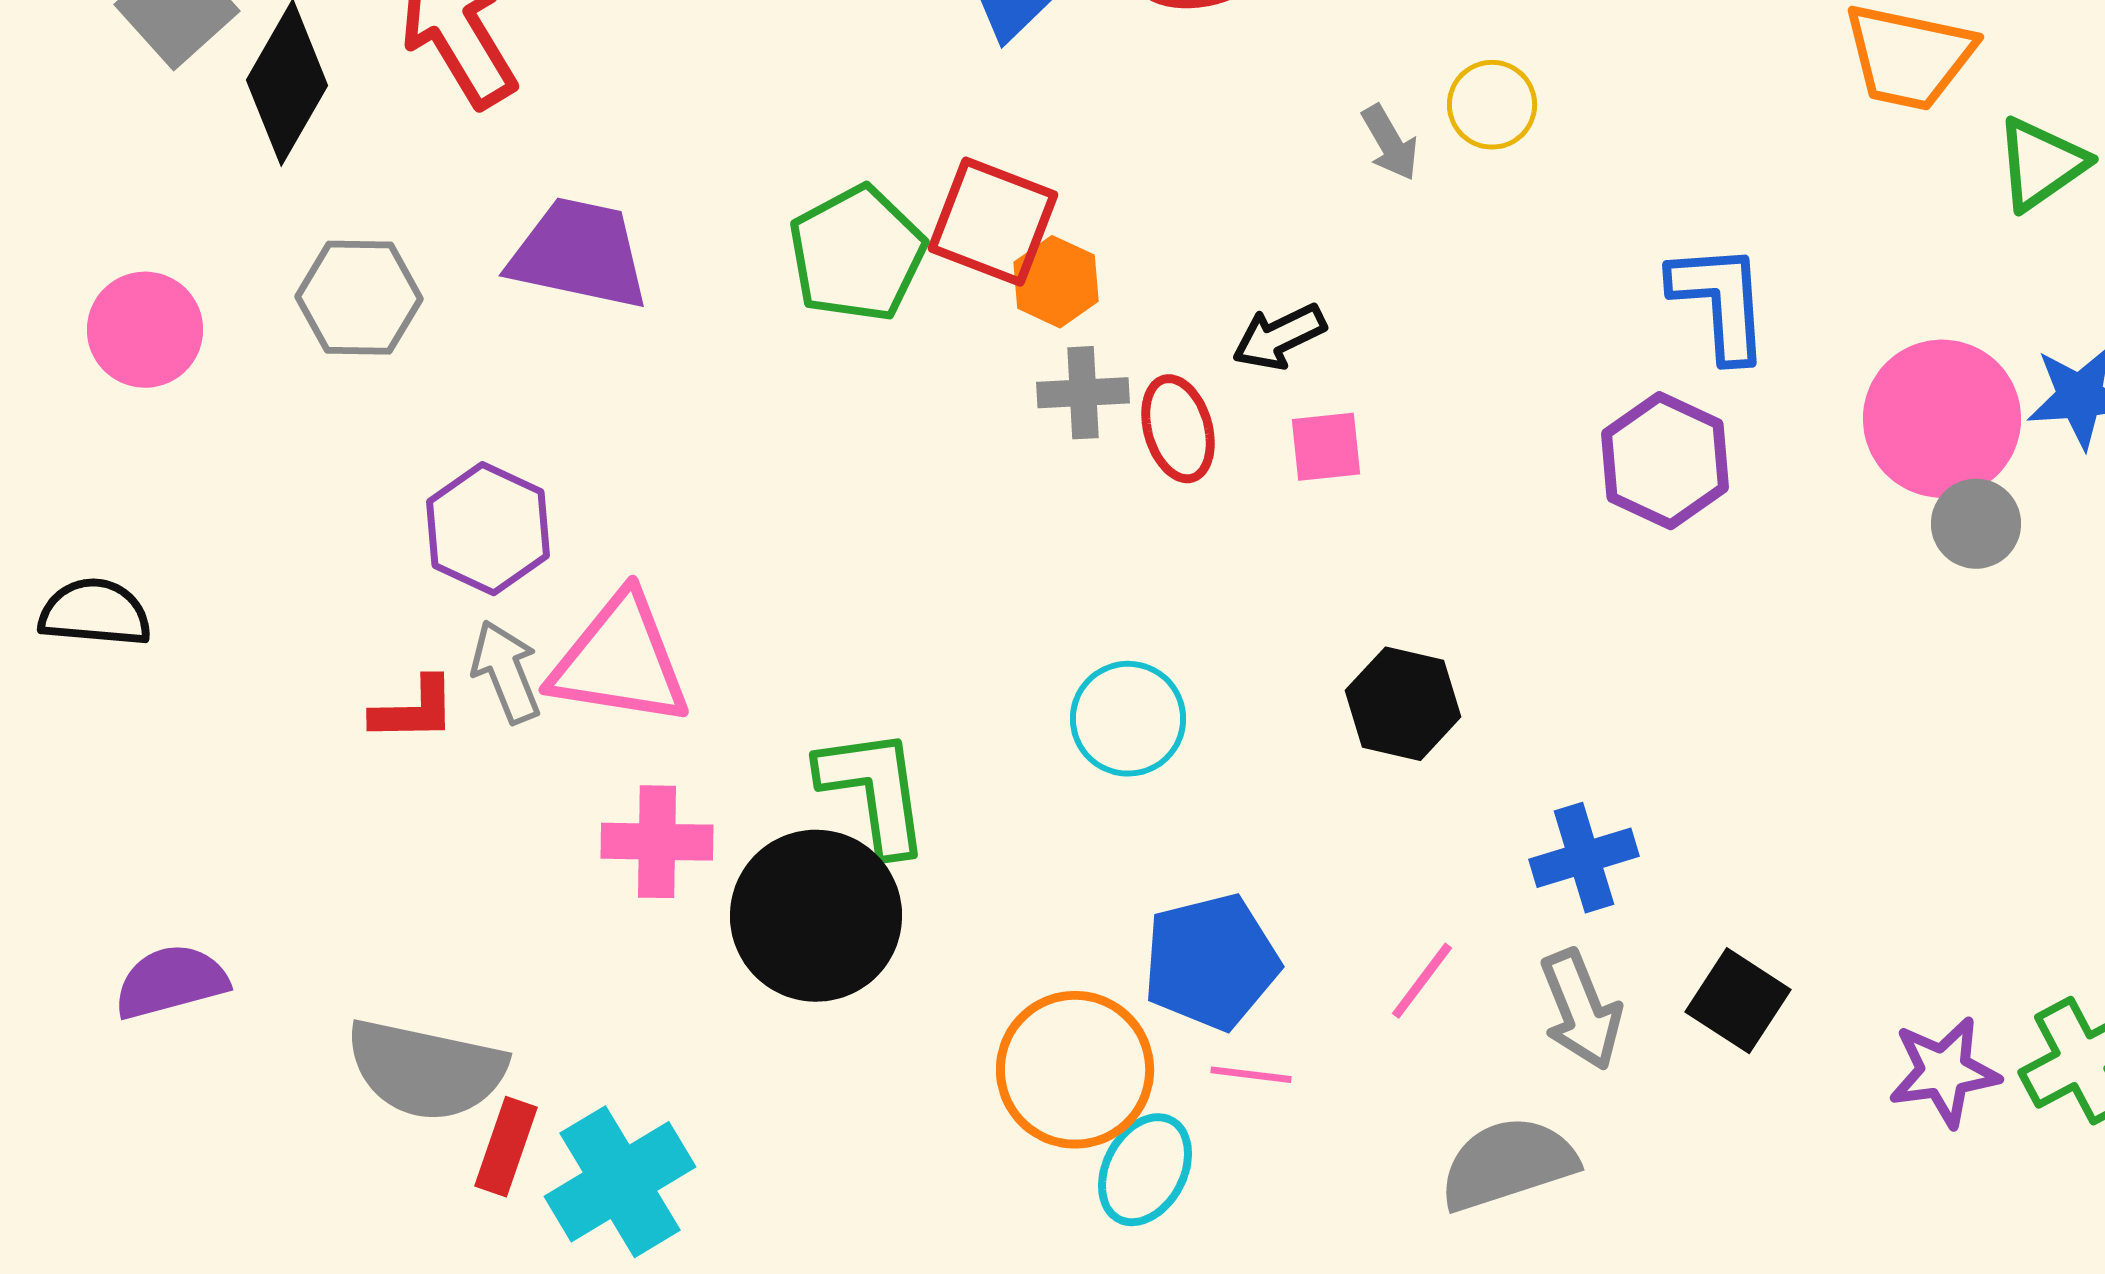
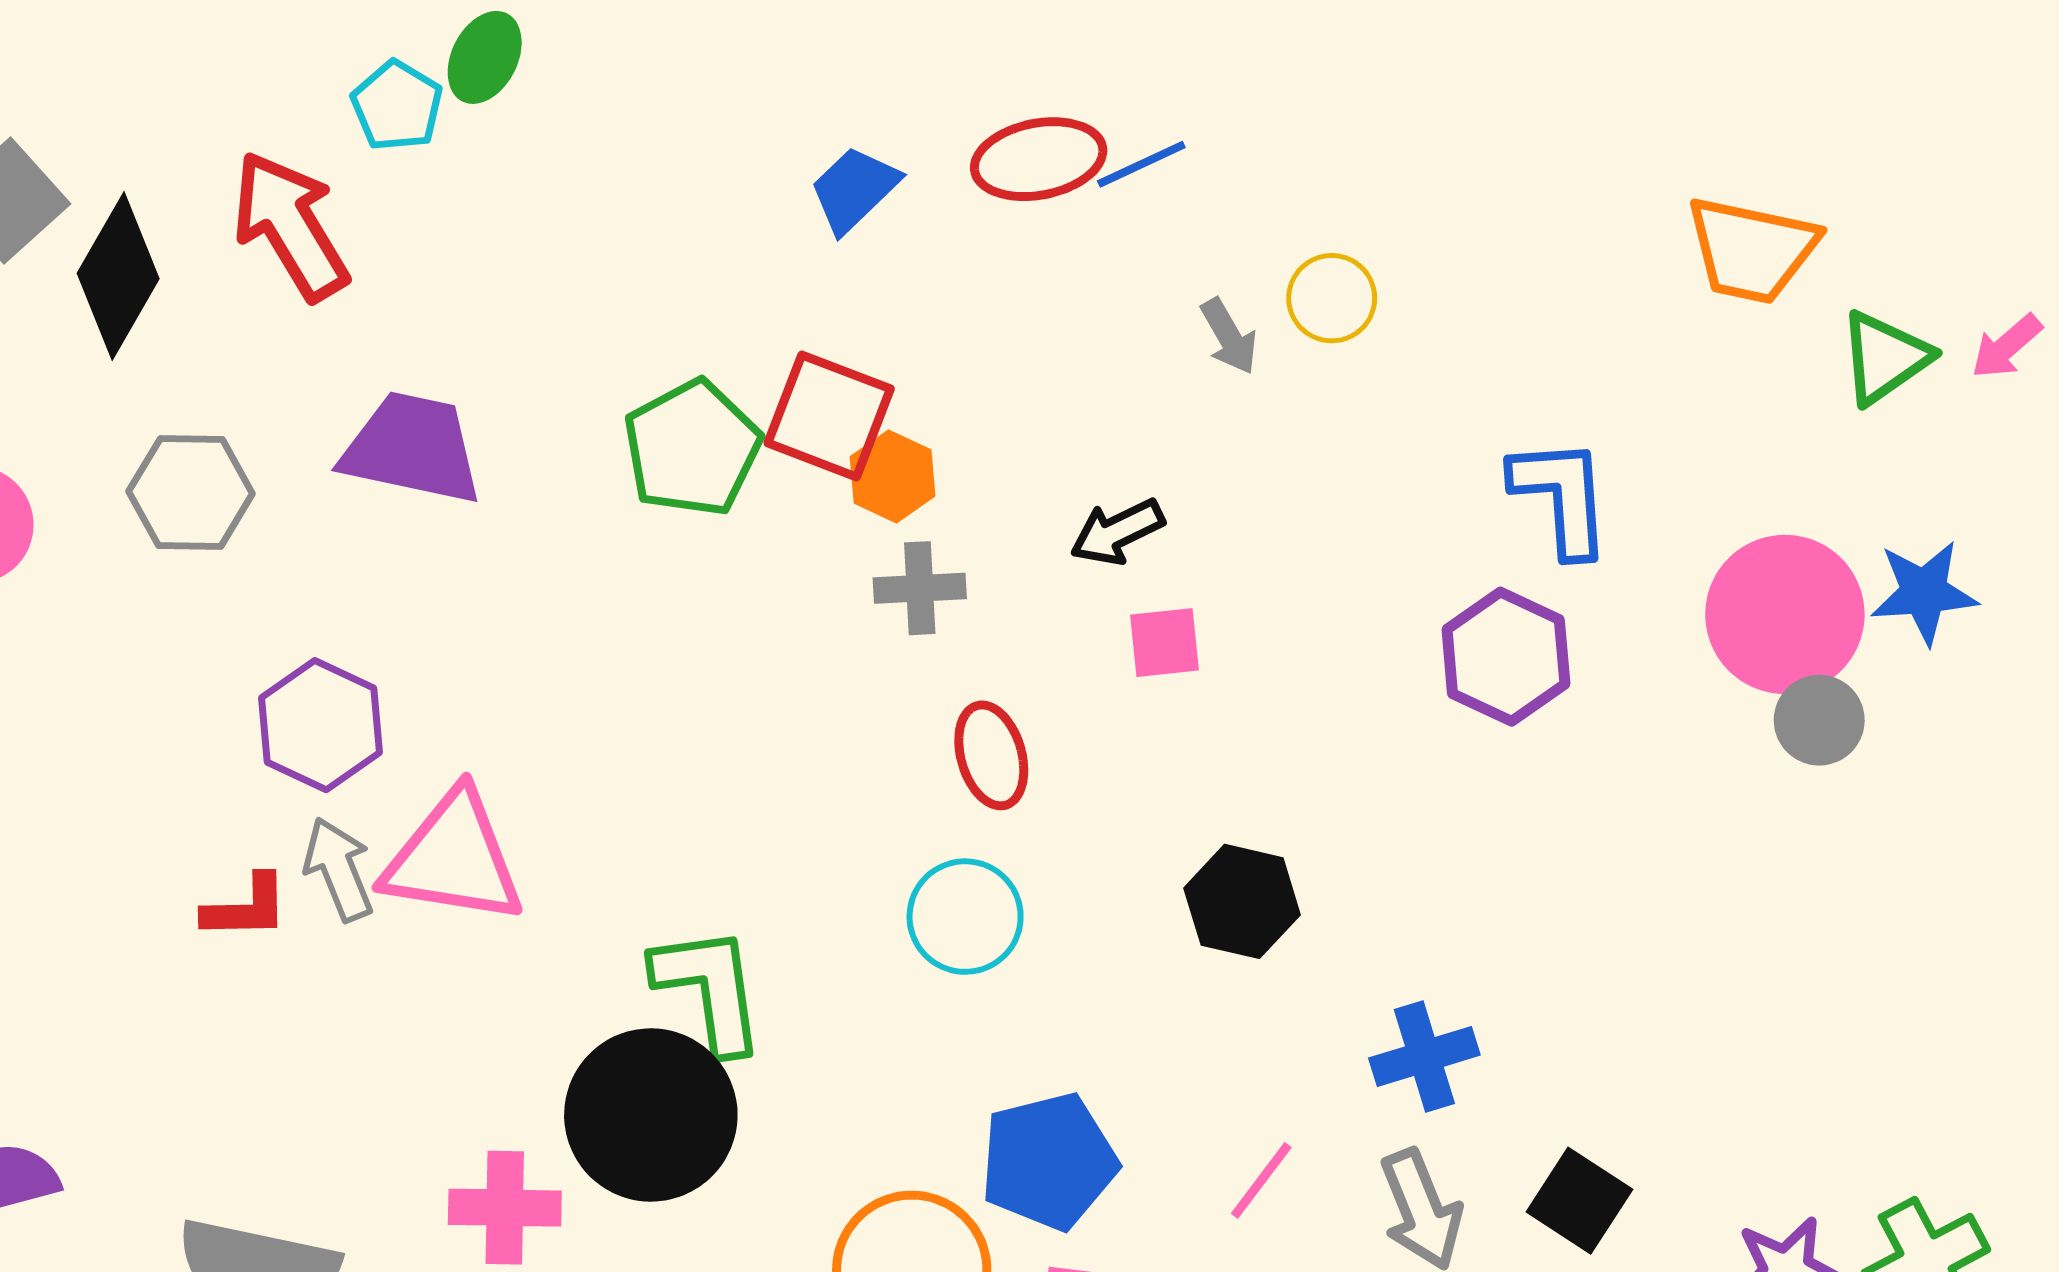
red ellipse: (1178, 429) -> (991, 755), moved
pink cross: (657, 842) -> (505, 1208), moved

